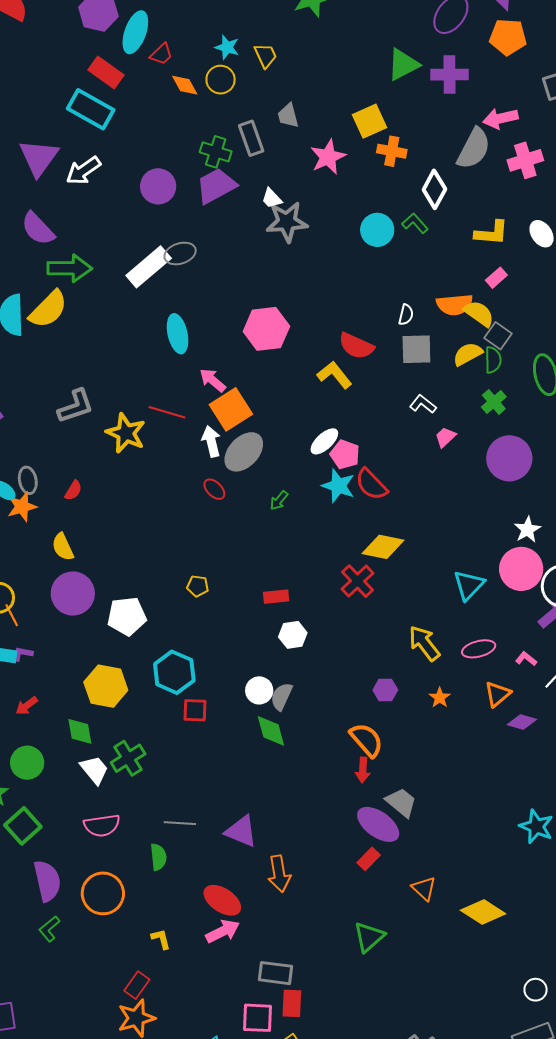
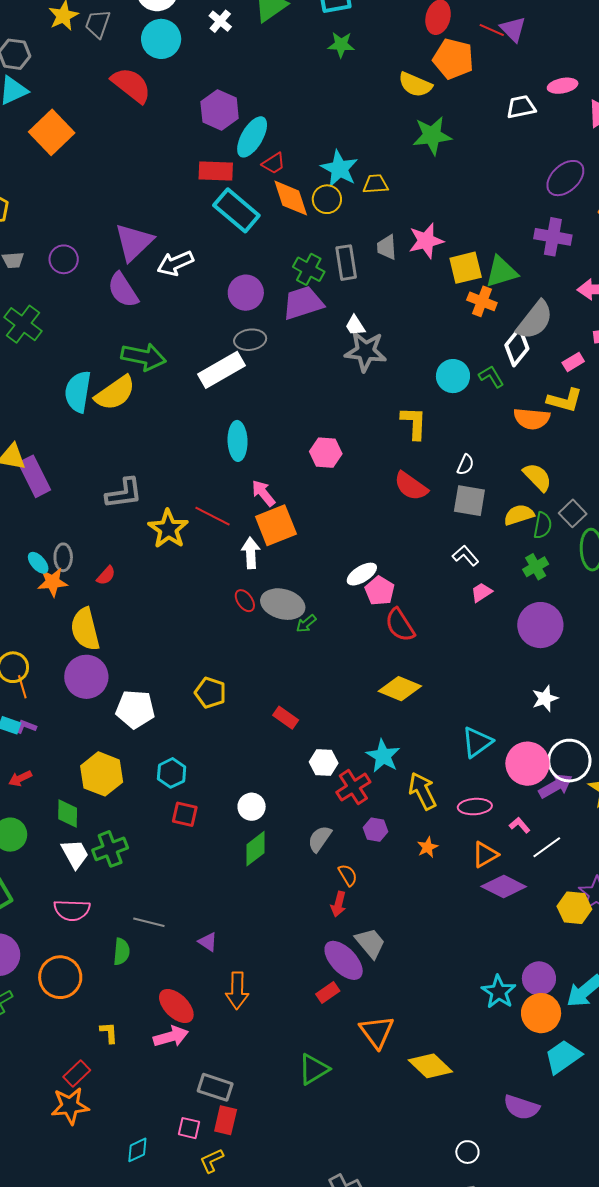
cyan star: (227, 47) -> (339, 169), size x1.5
yellow trapezoid: (266, 56) -> (376, 184), turned -80
green triangle: (403, 65) -> (501, 272), moved
red rectangle: (106, 73) -> (216, 171), turned -44
orange diamond: (185, 85) -> (291, 198), size x1.5
cyan rectangle: (91, 109) -> (236, 210), moved
gray semicircle: (474, 149) -> (535, 320), moved
pink star: (328, 157) -> (426, 241), moved
purple semicircle: (38, 229) -> (123, 290), moved
gray ellipse: (180, 253) -> (250, 340), moved
pink rectangle: (496, 278) -> (573, 362), moved
orange semicircle: (455, 305) -> (532, 419), moved
pink hexagon: (266, 329) -> (326, 453), size x0.7
gray square: (498, 336) -> (573, 513), moved
yellow L-shape: (334, 375) -> (414, 423), moved, turned 30
gray ellipse: (244, 452) -> (283, 604), moved, turned 51
cyan star: (338, 486) -> (383, 756), moved
yellow semicircle: (63, 547) -> (85, 629), size x1.5
pink circle: (521, 569) -> (527, 764), moved
red cross: (358, 581) -> (353, 787), moved
yellow pentagon: (198, 586) -> (210, 693), size x1.4
red rectangle: (276, 597) -> (286, 718), turned 30
white hexagon: (293, 635) -> (324, 763), moved
cyan hexagon: (174, 672) -> (172, 773), size x0.7
gray semicircle: (281, 696) -> (320, 839), moved
purple diamond: (522, 722) -> (504, 886), size x1.5
green diamond: (271, 731) -> (256, 849), turned 57
orange semicircle: (366, 740) -> (348, 875), size x0.6
purple triangle: (241, 831) -> (208, 942), size x0.6
orange triangle: (424, 888) -> (377, 1032), size x1.4
pink square: (257, 1018) -> (189, 1128), size x0.7

